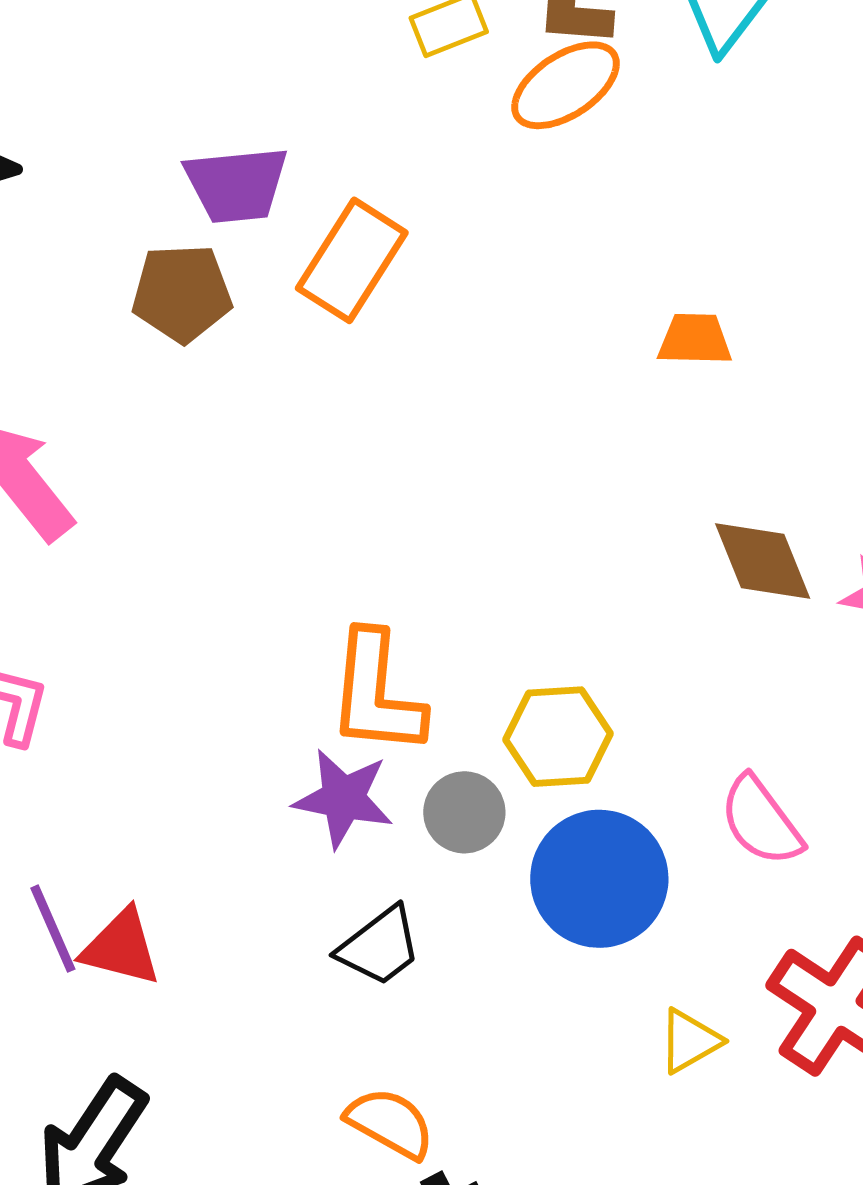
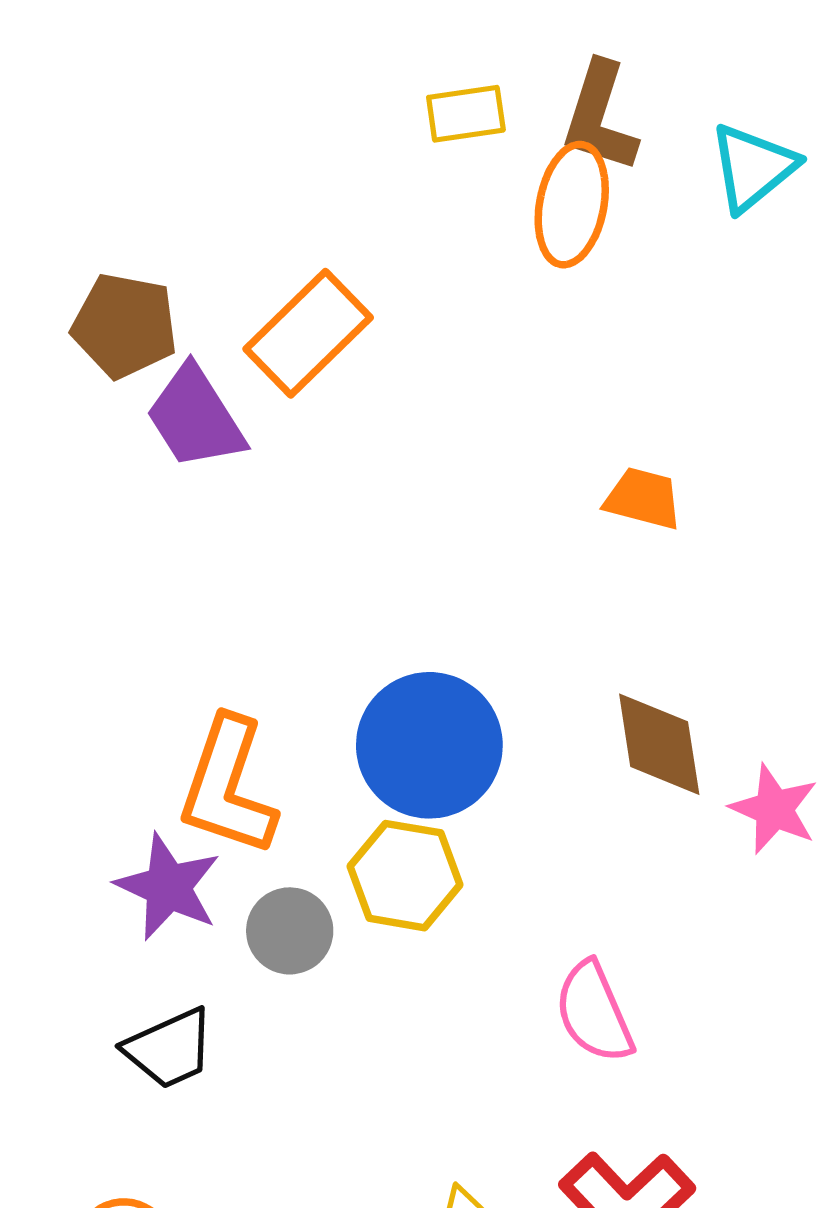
orange ellipse: (566, 85) -> (572, 205), turned -59
purple trapezoid: (236, 185) -> (195, 417), moved, turned 50
blue circle: (599, 879) -> (429, 745), moved

